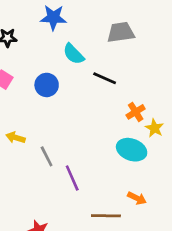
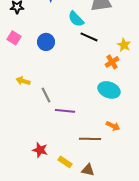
cyan semicircle: (74, 54) -> (76, 19), moved
yellow star: (154, 128) -> (124, 45), moved
purple line: (72, 178) -> (65, 111), turned -60

